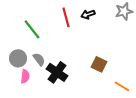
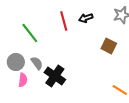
brown square: (99, 64) -> (109, 46), moved

